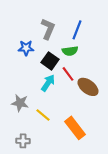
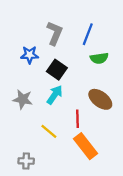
green semicircle: (70, 51) -> (99, 58), moved
red line: (68, 74) -> (77, 119), moved, turned 35
gray star: (20, 103) -> (23, 99), moved

